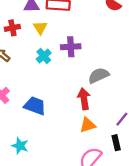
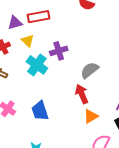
cyan cross: (44, 56) -> (37, 65), size x1.5
blue trapezoid: (35, 106) -> (40, 111), turned -115

